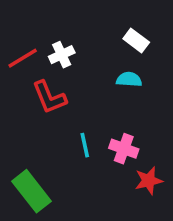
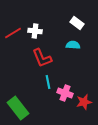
white cross: (62, 55) -> (35, 31), turned 32
red L-shape: (49, 97) -> (42, 58), moved
pink cross: (124, 149) -> (65, 93), moved

